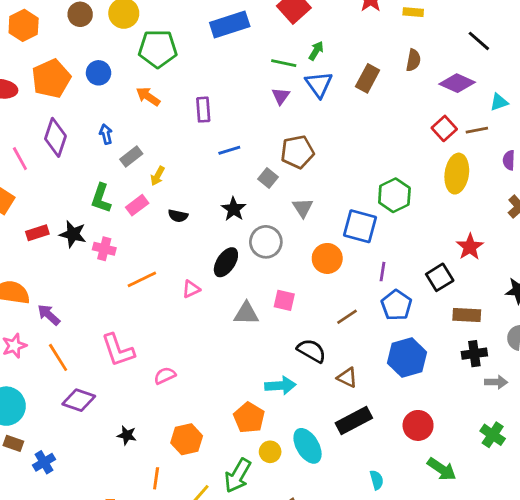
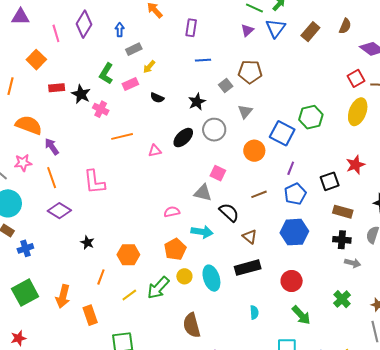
gray triangle: (246, 313) -> (203, 193), moved
pink semicircle: (165, 376) -> (172, 212), moved

